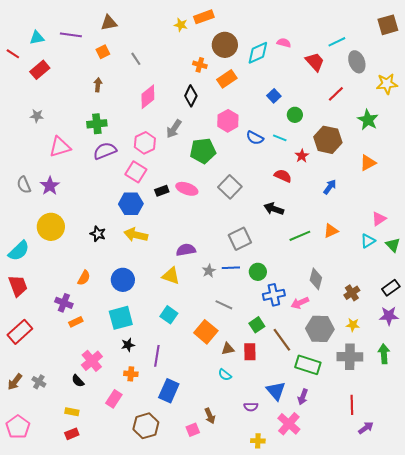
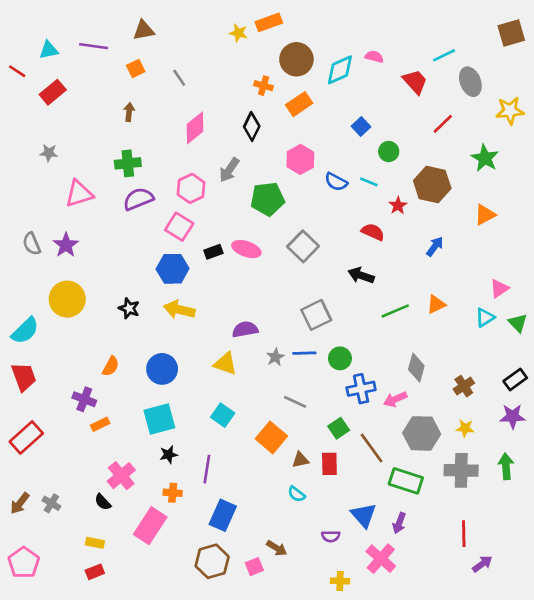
pink rectangle: (114, 399) -> (150, 526), size x1.5
brown arrow: (210, 416) -> (277, 548), turned -35
brown hexagon: (146, 426) -> (212, 561), moved

